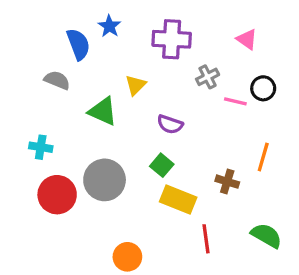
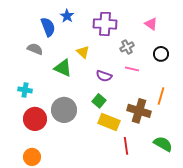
yellow triangle: (136, 85) -> (83, 52), turned -32
pink line: (235, 101) -> (132, 69), moved
brown cross: (227, 182) -> (139, 111), size x1.6
orange circle: (127, 257) -> (32, 157), moved

